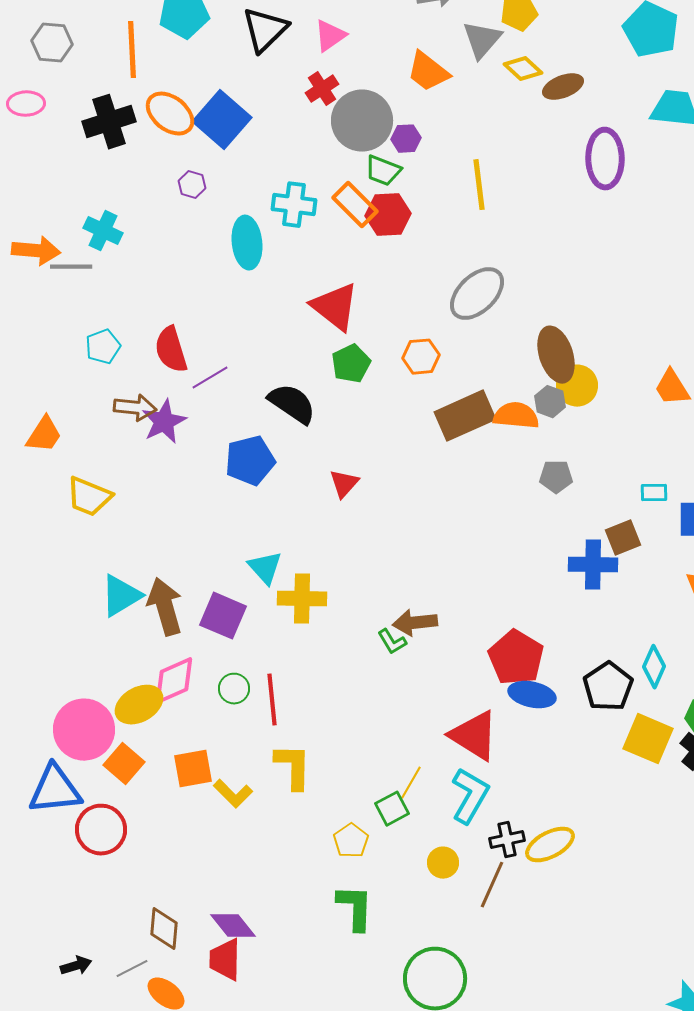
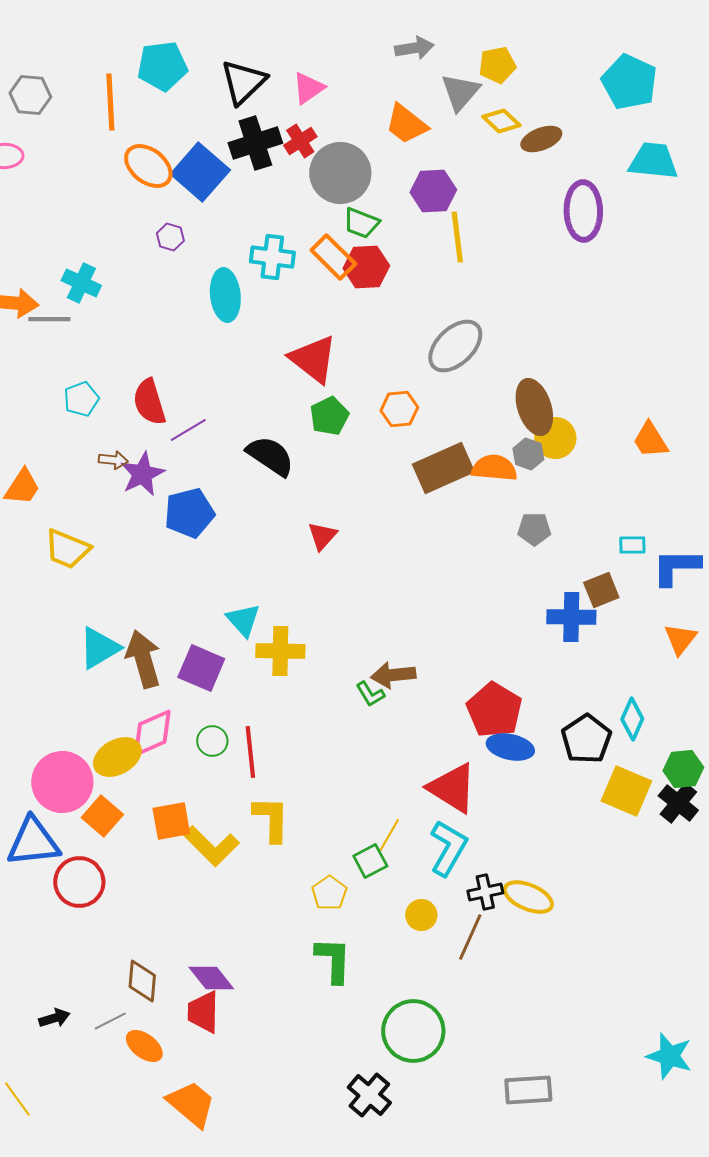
black cross: (109, 122) -> (255, 143), moved
purple hexagon: (406, 139) -> (433, 191), moved, size x1.5
brown arrow: (135, 408) -> (113, 460), size x0.7
blue pentagon: (250, 461) -> (189, 513), moved
yellow L-shape: (233, 794) -> (211, 846), size x1.4
yellow ellipse: (550, 845) -> (528, 897), turned 51

